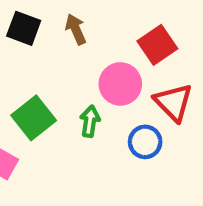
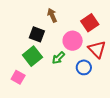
black square: (24, 28) -> (37, 34), moved
green arrow: (90, 121) -> (58, 58), turned -144

